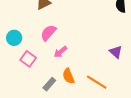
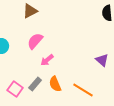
pink square: (28, 59) -> (15, 89), moved
gray rectangle: (49, 84) -> (35, 84), moved

